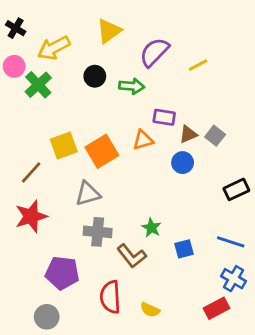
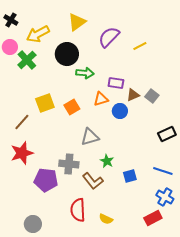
black circle: (95, 76) -> (67, 54), size x1.5
green arrow: (132, 86) -> (85, 73), moved
orange square: (102, 151) -> (72, 107), size x0.7
blue circle: (183, 163) -> (120, 111), moved
gray triangle: (88, 194) -> (90, 137), moved
purple pentagon: (62, 273) -> (46, 180), moved

